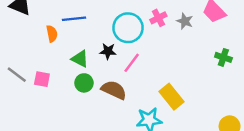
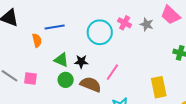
pink cross: (158, 18) -> (125, 23), turned -32
black star: (108, 51) -> (81, 62), moved
pink line: (132, 63) -> (112, 72), moved
yellow rectangle: (171, 97) -> (159, 87), moved, turned 30

